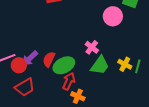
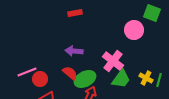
pink cross: (92, 47) -> (113, 61), size x1.5
purple arrow: (30, 58) -> (74, 51), moved, turned 48
red semicircle: (49, 59) -> (70, 73), turned 105

